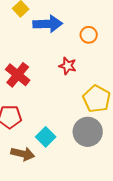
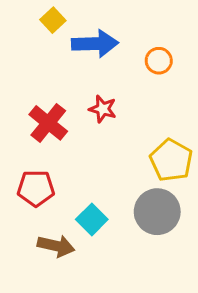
red star: (68, 66) -> (103, 109), moved

